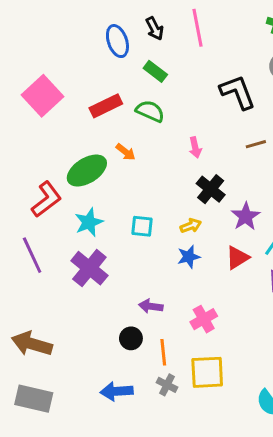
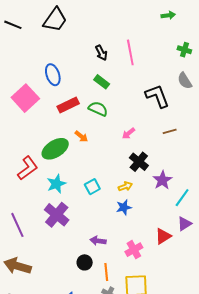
blue ellipse: (117, 41) -> (53, 75), moved
pink arrow: (195, 147) -> (128, 133), turned 64
cyan square: (142, 226) -> (92, 187), turned -35
purple line: (32, 255) -> (17, 225), moved
red triangle: (237, 258) -> (163, 236), moved

